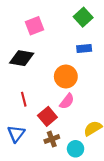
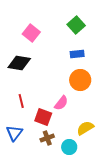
pink square: (35, 26) -> (31, 33), turned -30
orange circle: (66, 77) -> (80, 80), moved
red square: (47, 116) -> (43, 117), turned -30

